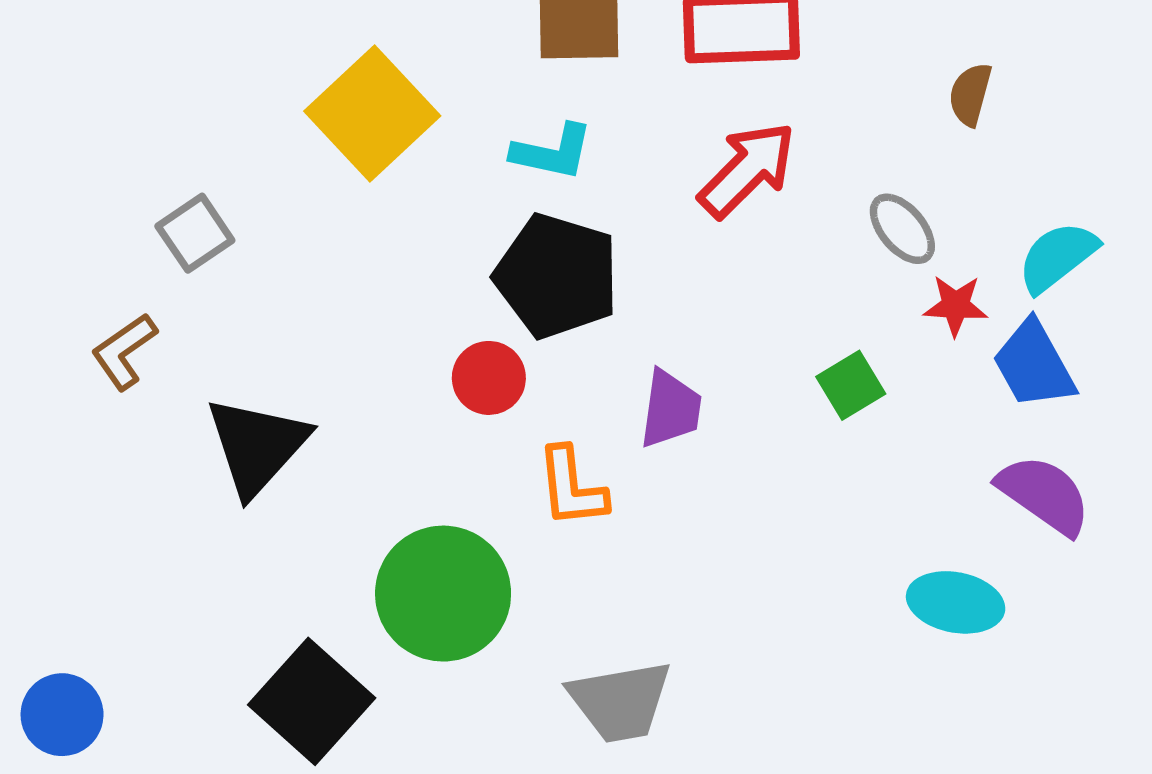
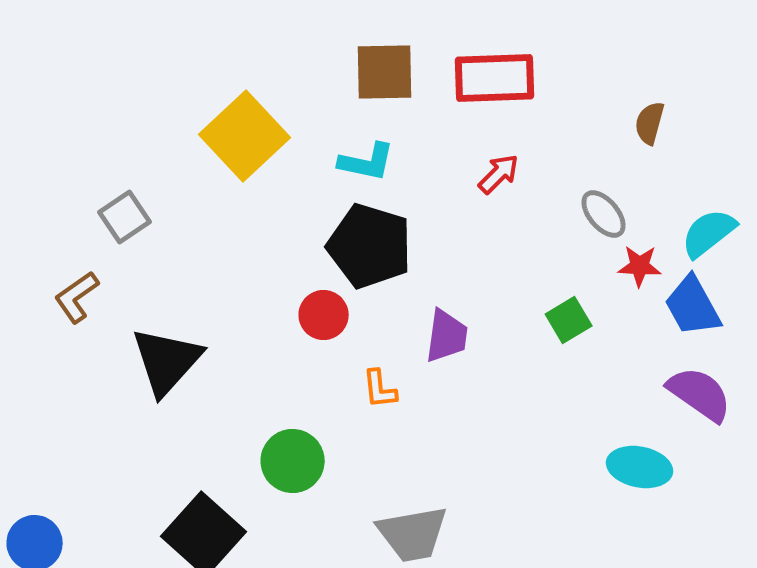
red arrow: (747, 170) -> (499, 174), size x0.6
orange L-shape: (572, 487) -> (380, 389), size x0.7
green circle: (443, 594) -> (293, 461), size x0.7

